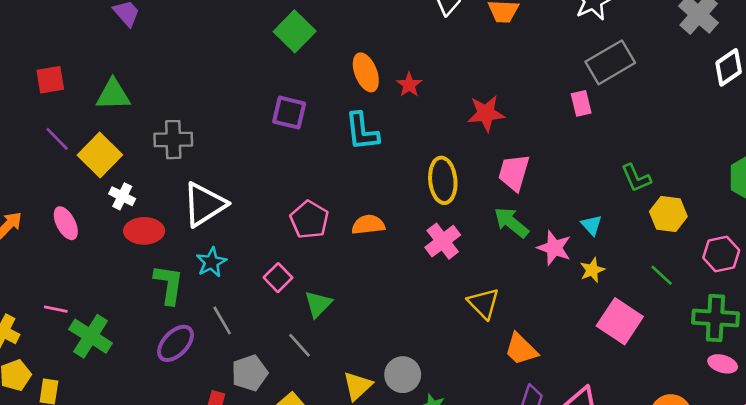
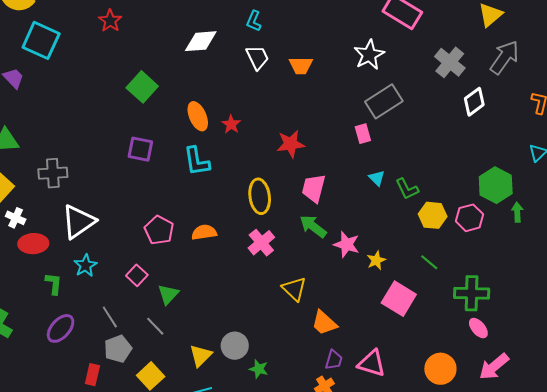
cyan triangle: (592, 225) -> (377, 178), moved
pink hexagon: (721, 254) -> (470, 218), moved
green L-shape: (169, 284) -> (54, 284), size x0.7
gray line: (222, 320) -> (110, 317), moved
pink ellipse: (723, 364) -> (478, 328), turned 35

